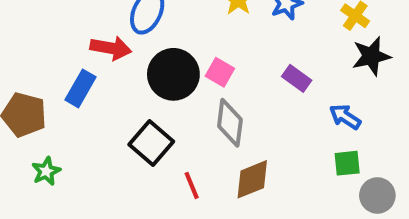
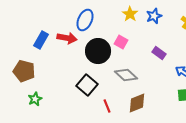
pink square: (220, 72) -> (121, 42), moved
blue rectangle: (81, 88) -> (41, 40), moved
gray diamond: (230, 123) -> (126, 75), turned -55

